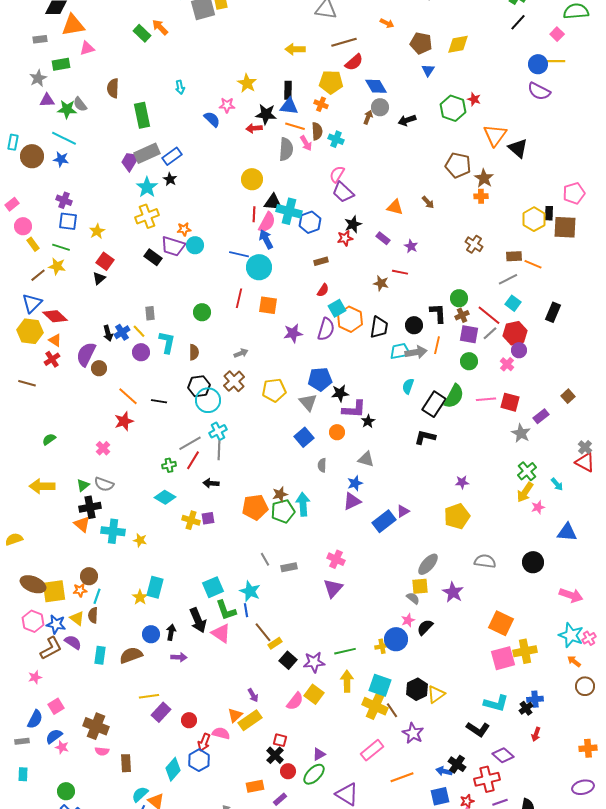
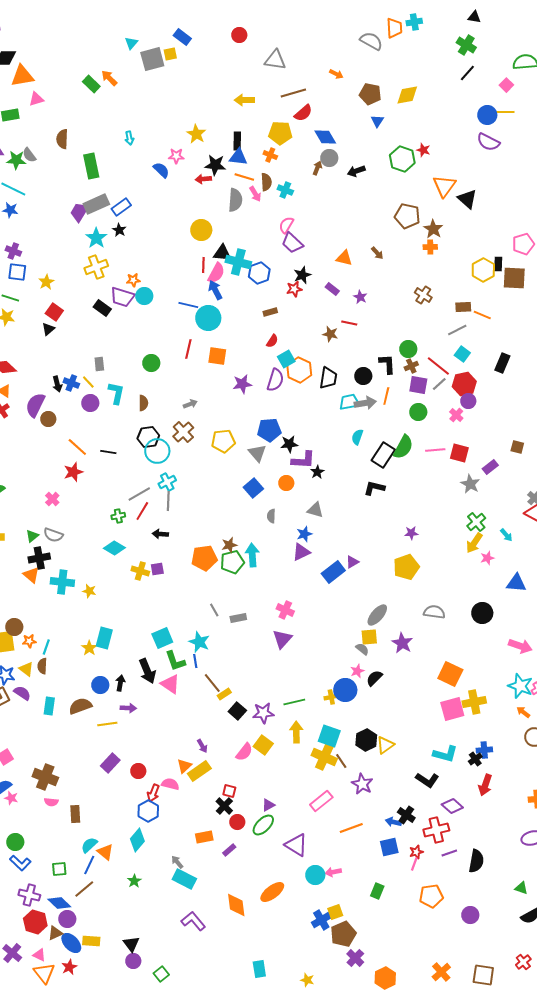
blue cross: (122, 332) -> (71, 383), turned -35
brown square: (568, 396) -> (517, 447), turned -32
brown circle: (89, 576) -> (14, 627), moved
yellow line: (149, 696) -> (107, 724), moved
red arrow: (536, 734) -> (485, 785), size x1.5
cyan diamond: (173, 769) -> (137, 840), moved

